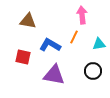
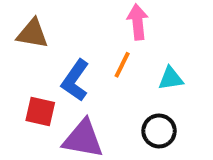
blue L-shape: (50, 45) -> (75, 80), turned -85
red square: (23, 57) -> (40, 112), moved

